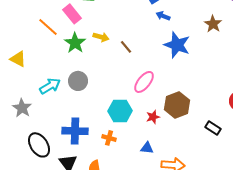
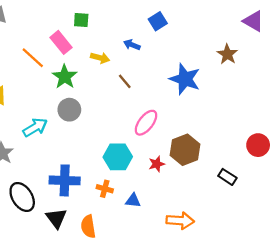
blue arrow: (163, 16) -> (132, 45), moved
yellow arrow: (101, 37) -> (100, 58), moved
gray circle: (78, 81) -> (69, 110), moved
blue triangle: (147, 148) -> (133, 201), moved

